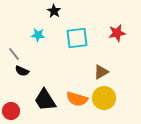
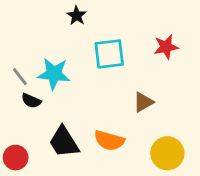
cyan star: (38, 35) -> (54, 74), moved, size x1.6
yellow circle: (104, 98) -> (167, 153), moved

